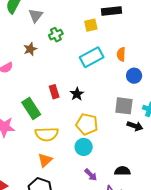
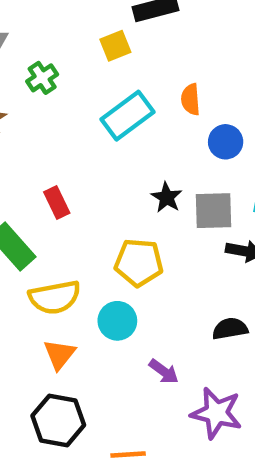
black star: (77, 94) -> (167, 197), moved
cyan circle: (84, 147) -> (117, 321), moved
black semicircle: (122, 171) -> (230, 329), moved

